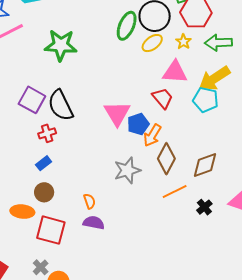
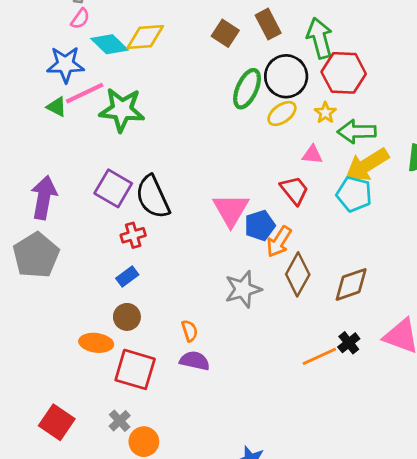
green arrow: (218, 43) -> (357, 132), moved
green star: (61, 45) -> (122, 110), moved
pink triangle: (175, 72) -> (312, 155), size x0.6
orange line: (175, 191) -> (319, 356), moved

